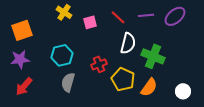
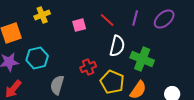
yellow cross: (64, 12) -> (42, 15), moved, turned 35
purple line: (146, 15) -> (135, 18), turned -70
cyan hexagon: (62, 55) -> (37, 58), moved

